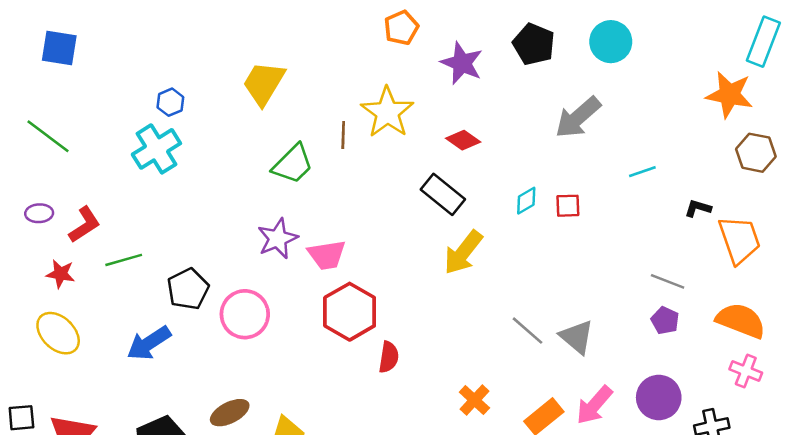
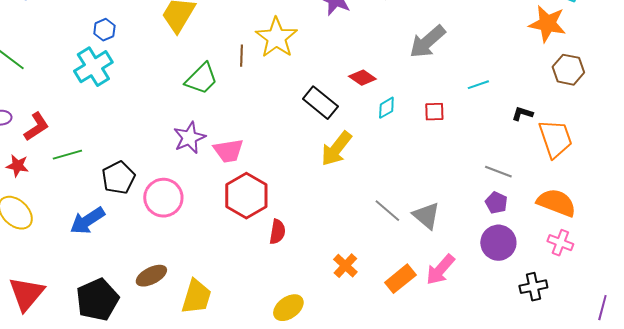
red diamond: (463, 140) -> (362, 78), moved
red square: (568, 206) -> (434, 112), moved
purple circle: (659, 397) -> (498, 243), moved

